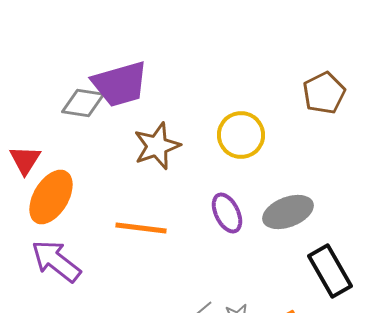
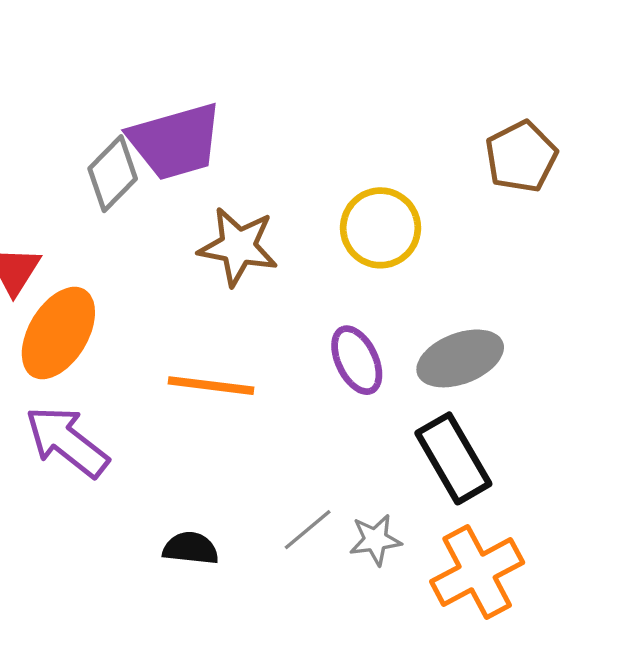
gray diamond: (83, 103) -> (113, 174), turned -54
brown star: (157, 146) -> (238, 247), turned 30
black rectangle: (330, 271) -> (453, 458), moved

